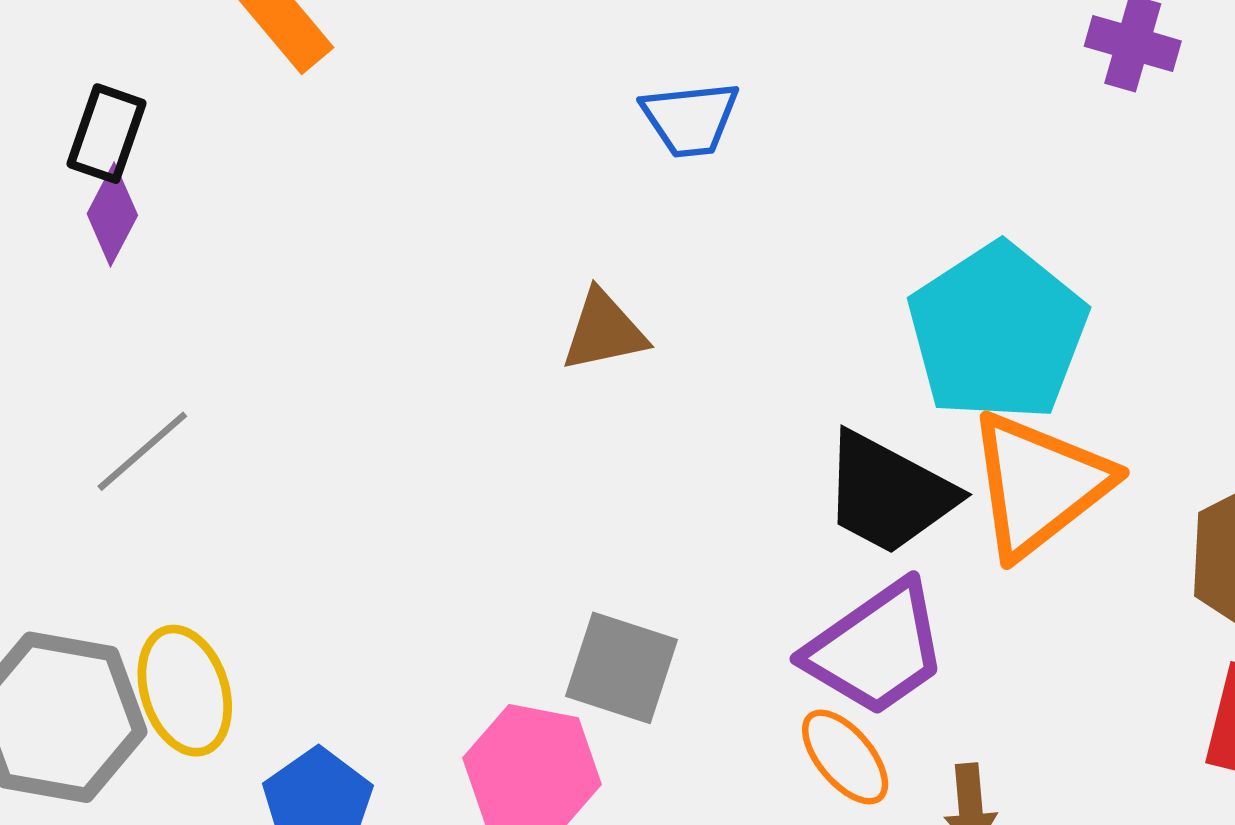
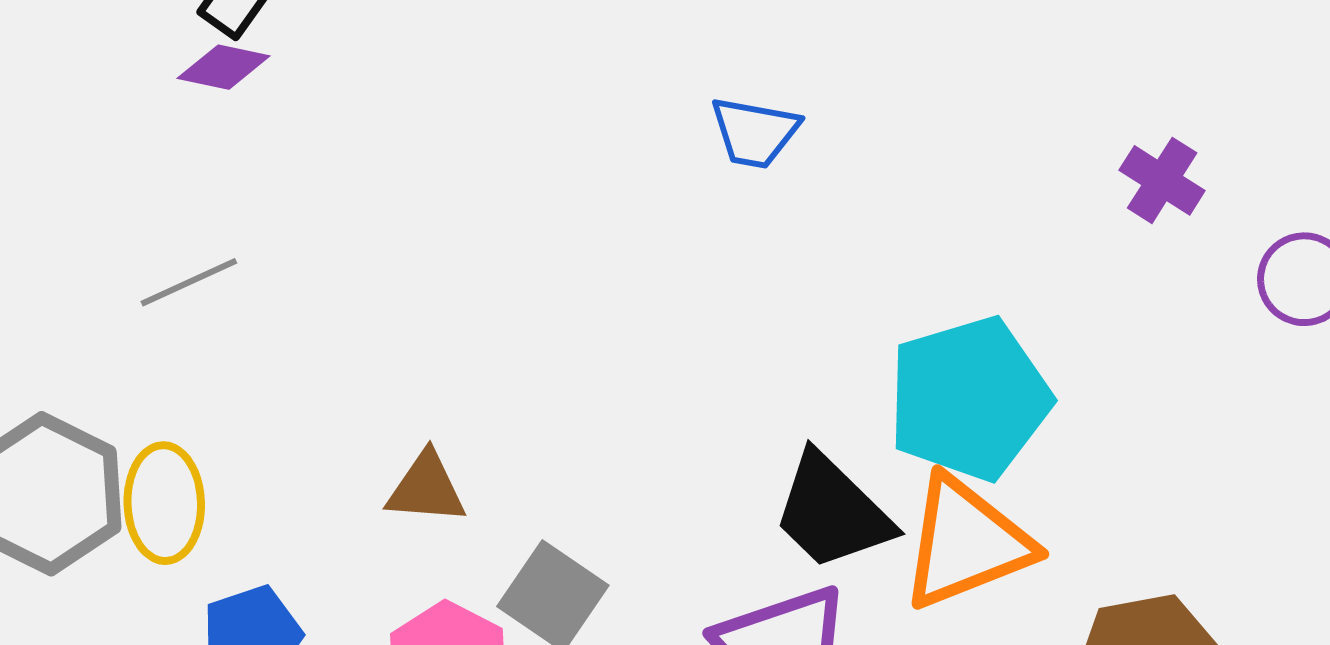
purple diamond: (112, 215) -> (224, 67), turned 58
brown triangle: (604, 331) -> (426, 488), moved

